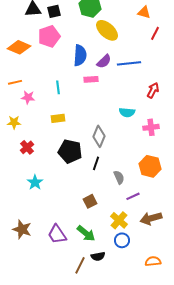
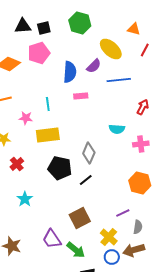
yellow ellipse: (107, 30) -> (111, 49), moved
purple semicircle: (104, 61) -> (94, 66), moved
pink star: (28, 97) -> (26, 118), moved
yellow rectangle: (58, 118) -> (48, 135), size x1.6
black line: (96, 163) -> (86, 180), turned 32
gray semicircle: (119, 177) -> (138, 227), moved, turned 32
brown square: (90, 201) -> (80, 218), size x1.5
brown arrow: (151, 218) -> (134, 250), moved
purple trapezoid: (57, 234) -> (52, 239), moved

